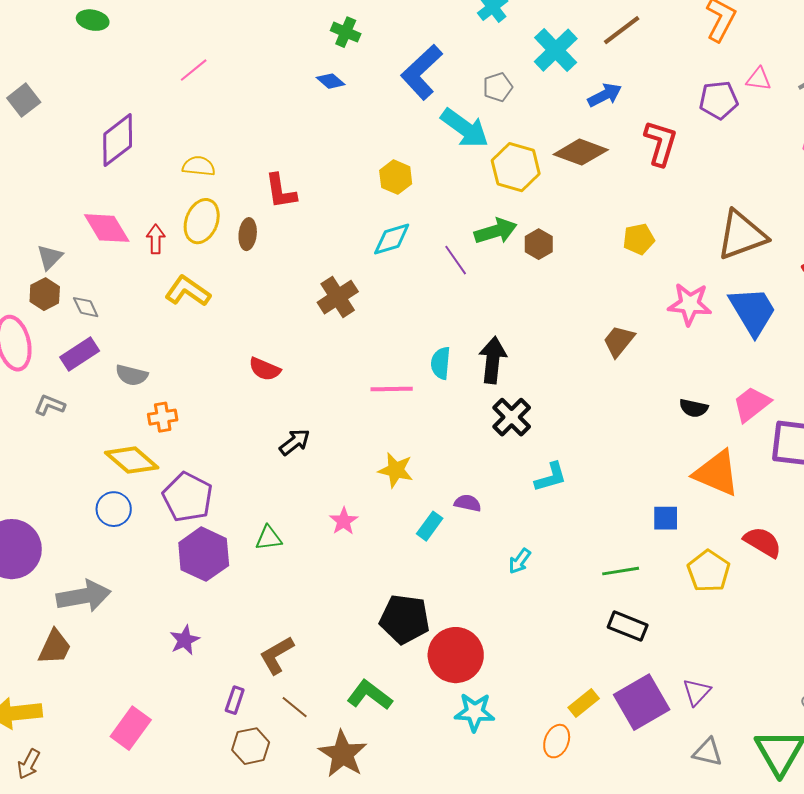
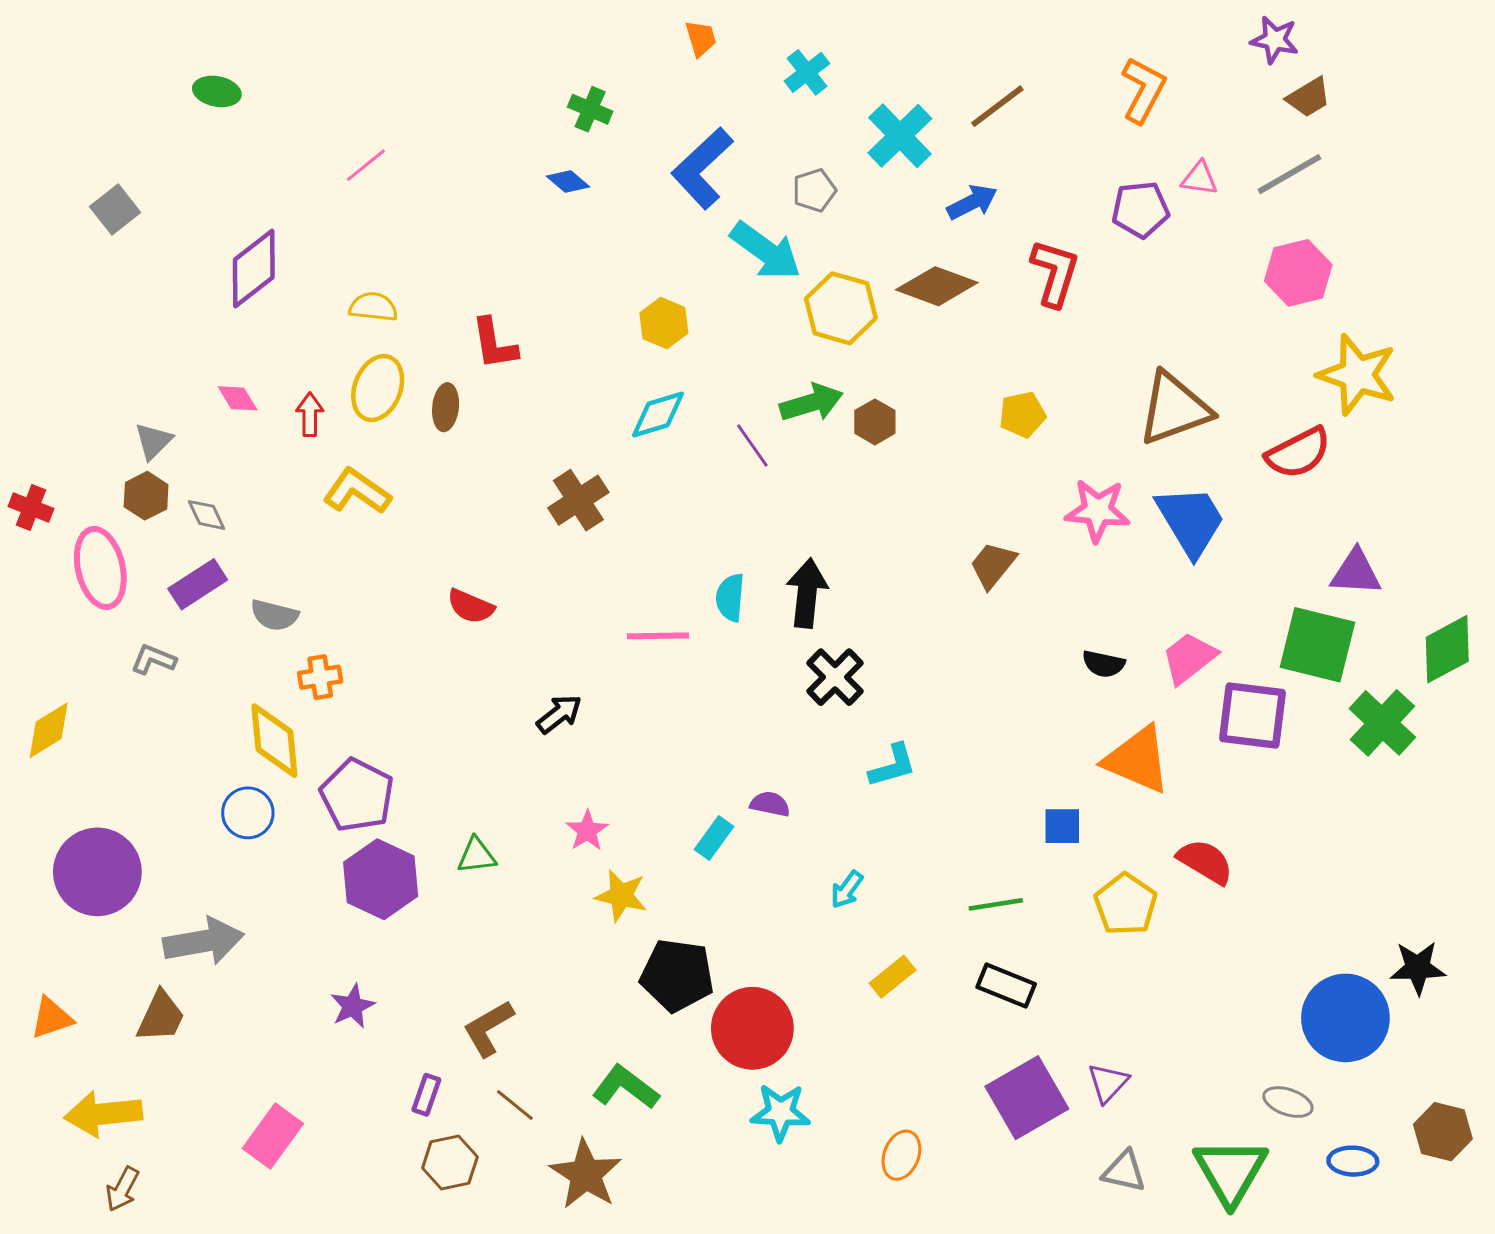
pink diamond: (107, 228) -> (238, 398), size x0.6
black arrow: (295, 442) -> (559, 714), moved
yellow diamond: (132, 460) -> (274, 741), turned 44
yellow star: (396, 470) -> (621, 896), moved
yellow rectangle: (584, 703) -> (893, 977), moved

